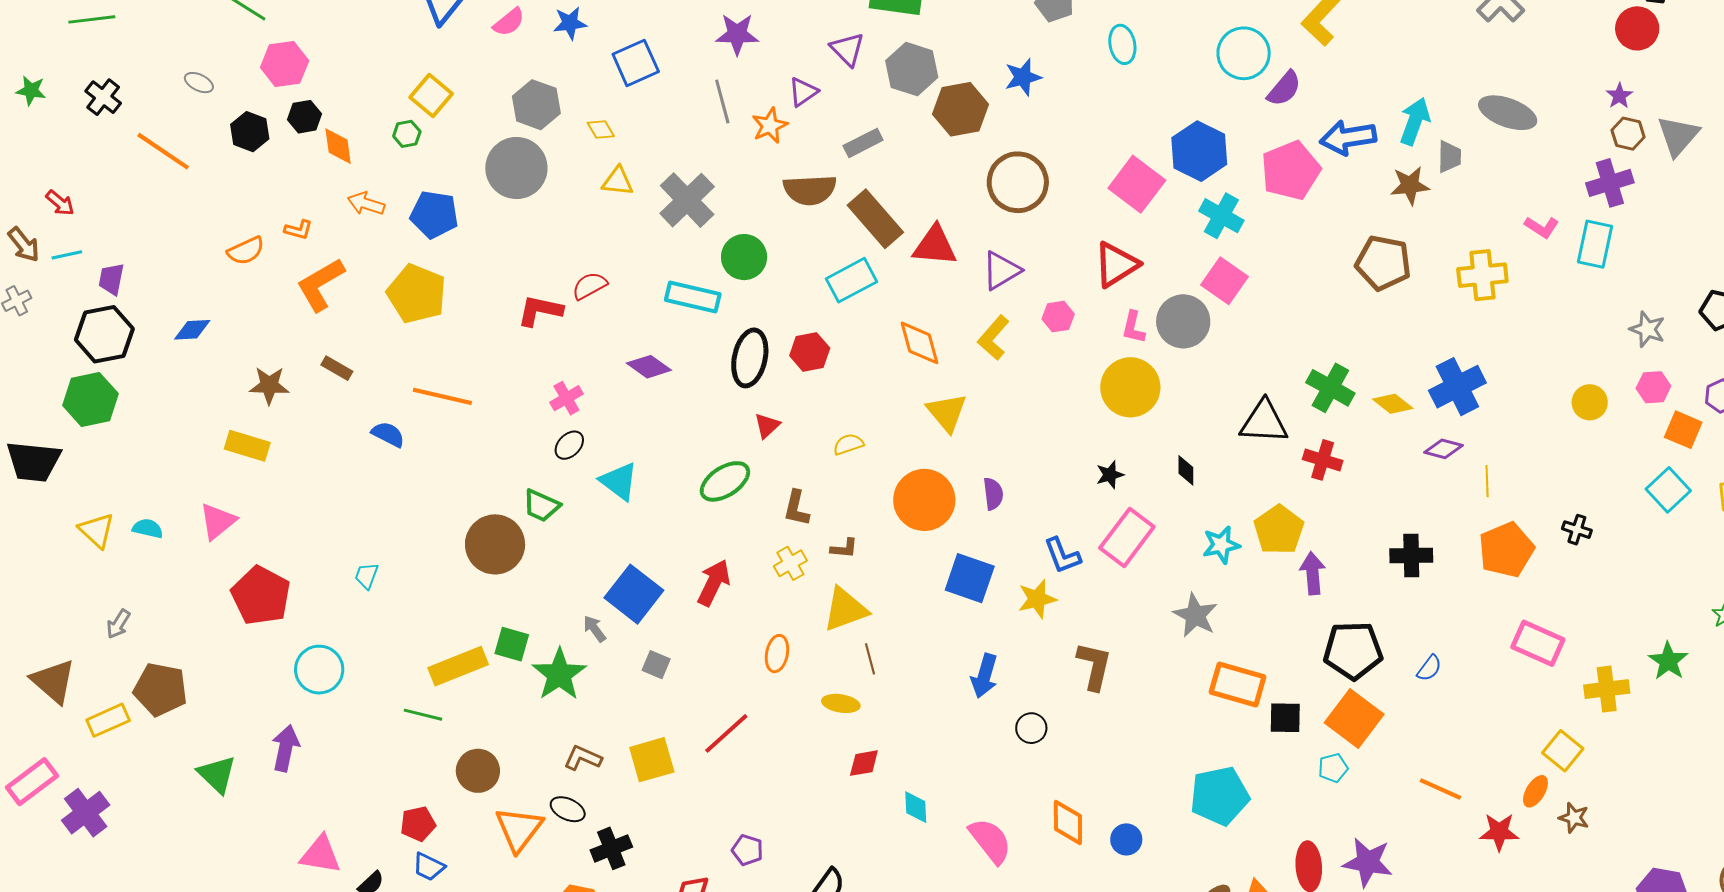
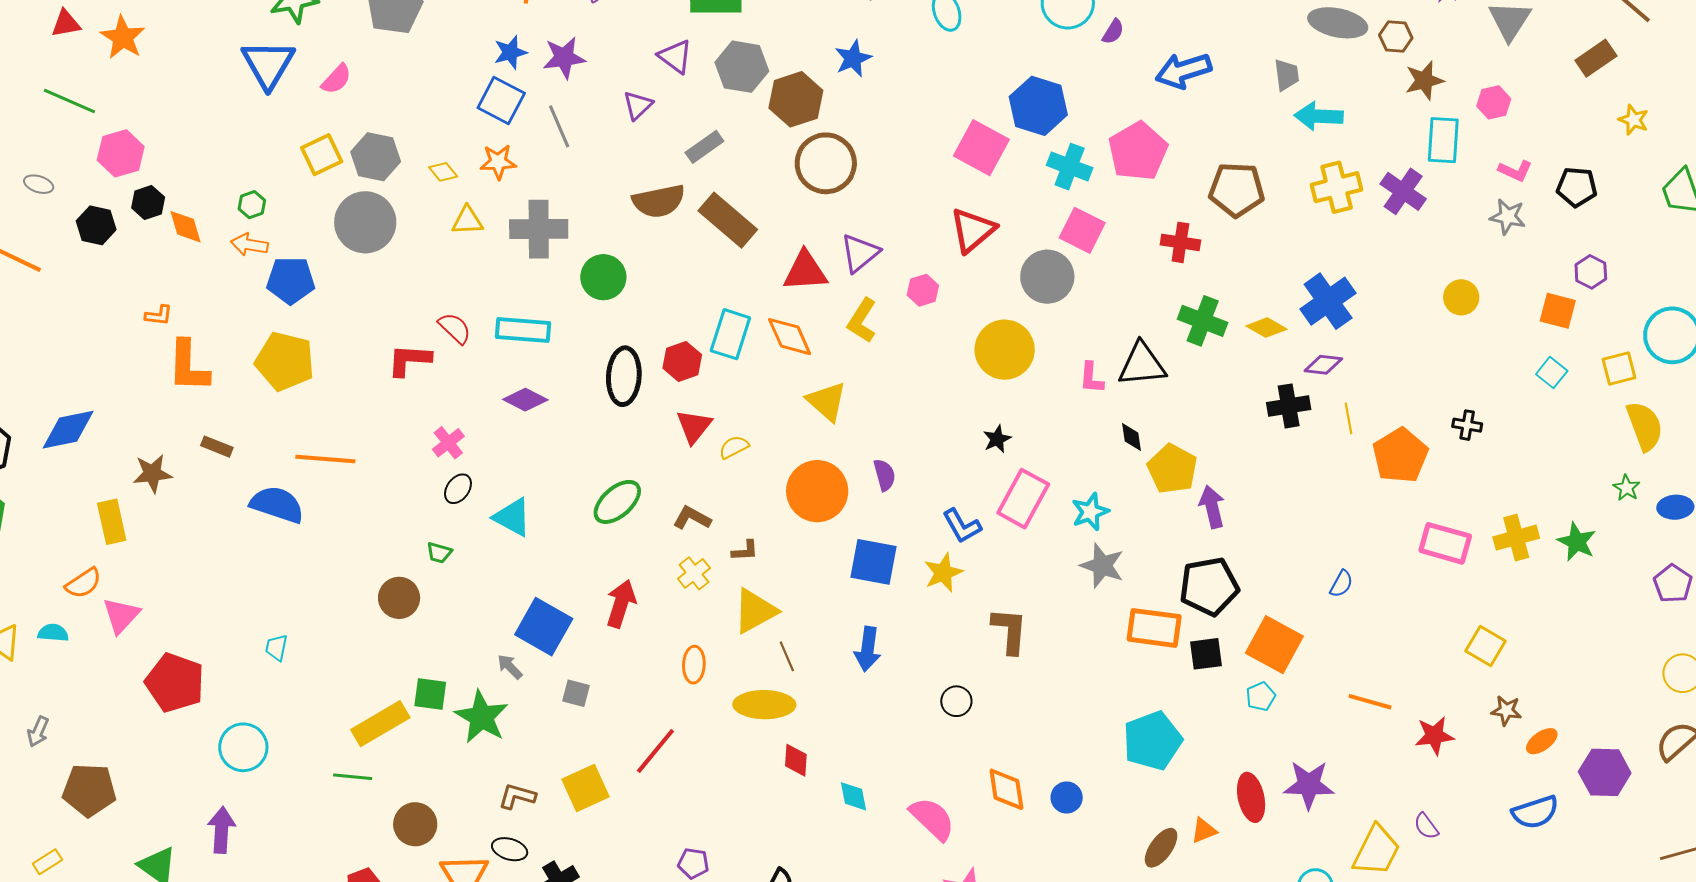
blue star: (570, 23) -> (510, 52), moved
blue square: (636, 63) -> (501, 100), moved, turned -30
purple semicircle: (1284, 89) -> (1113, 32), size x0.7
yellow square: (431, 95) -> (322, 155), moved, turned 33
cyan arrow: (1415, 121) -> (1319, 116), moved, turned -99
orange star: (770, 126) -> (498, 162), moved, turned 30
brown hexagon: (1628, 134) -> (1396, 37), moved
pink pentagon: (1291, 170) -> (1138, 151), moved
brown circle: (1018, 182) -> (826, 163), moved
purple cross: (1610, 183) -> (1403, 191), moved, turned -30
brown star: (1410, 185) -> (1424, 80), moved
gray cross: (687, 200) -> (539, 229), turned -38
orange arrow: (366, 204) -> (249, 245), moved
pink L-shape: (1542, 227) -> (1515, 171), moved
red triangle: (935, 246) -> (805, 271), moved
orange semicircle: (246, 251) -> (83, 583), moved
cyan rectangle: (851, 280) -> (730, 334), moved, turned -36
orange L-shape: (320, 284) -> (188, 366), turned -50
red semicircle: (590, 286) -> (455, 328), turned 81
cyan rectangle: (693, 297) -> (523, 330), moved
pink L-shape: (1133, 327) -> (1091, 378), moved
blue diamond: (192, 330) -> (68, 430), size x1.5
pink hexagon: (1653, 387) -> (1494, 102), moved
red triangle: (767, 426) -> (694, 426), moved, size x1.4
blue semicircle: (388, 434) -> (277, 505), size x1.6
yellow rectangle: (247, 446) -> (112, 522), moved, turned 69
red cross: (1323, 460) -> (1180, 242), moved
black diamond: (1186, 470) -> (1132, 437), moved
yellow line: (1487, 481) -> (1348, 418), moved
cyan square: (1668, 490) -> (1552, 373), size x0.7
green trapezoid: (541, 506) -> (439, 553), size x0.7
brown L-shape: (796, 508) -> (692, 518), turned 114
brown circle: (495, 544) -> (399, 598), size x0.7
cyan star: (1221, 545) -> (1090, 512), moved
black cross: (1411, 555) -> (1289, 406), moved
black pentagon: (1353, 650) -> (1209, 586), moved
blue arrow: (984, 676) -> (868, 649), moved
yellow cross: (1607, 689) -> (1516, 538), moved
yellow ellipse: (841, 703) -> (764, 705), size x1.6
yellow rectangle: (108, 720) -> (47, 862), moved, size x0.7
red diamond: (864, 763) -> (796, 760), turned -68
orange ellipse: (1535, 791) -> (1542, 741), moved, turned 32

